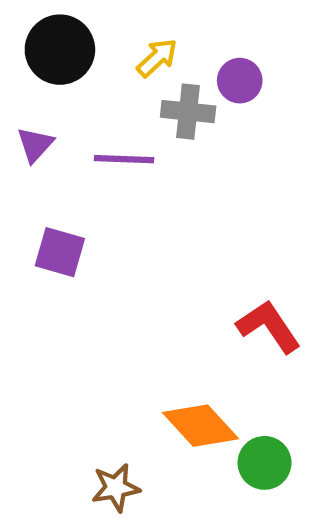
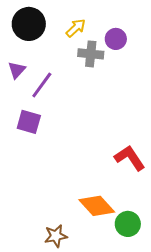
purple line: (124, 159) -> (42, 85), moved, turned -56

